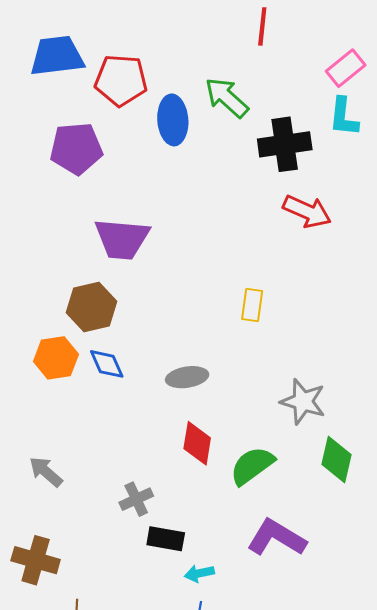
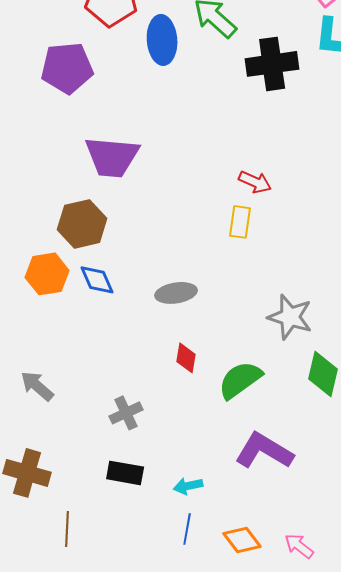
red arrow: (307, 211) -> (255, 182), moved, size x0.7
red diamond: (197, 443) -> (186, 358), size x0.7
black rectangle: (166, 539) -> (125, 473), moved

